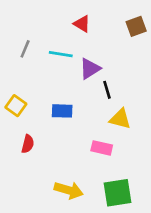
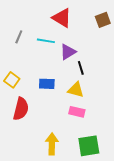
red triangle: (82, 24) -> (62, 18), size x1.5
yellow triangle: (120, 119) -> (76, 90), moved
red semicircle: (28, 144) -> (21, 109), size x1.6
yellow arrow: (69, 190) -> (52, 144), turned -105

